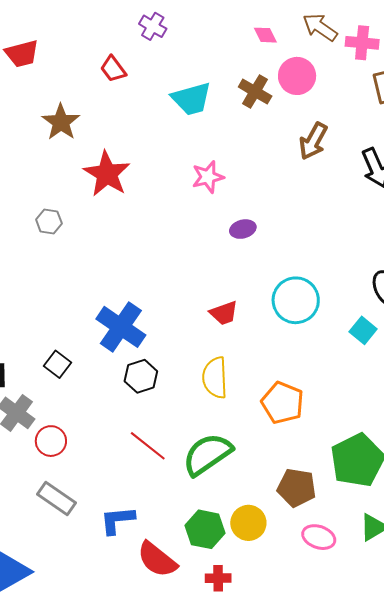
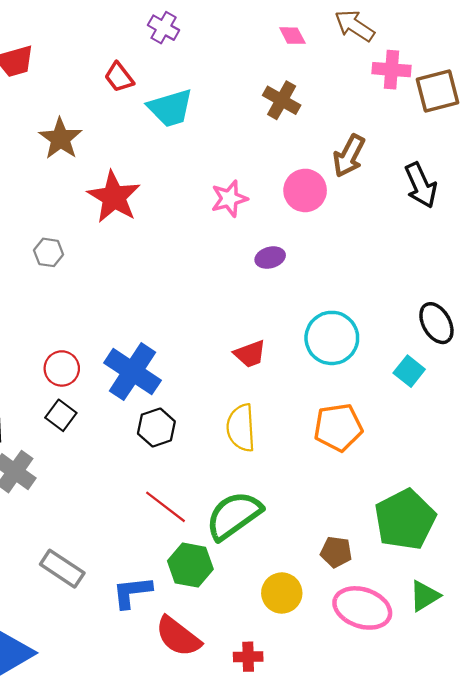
pink cross: (362, 43) -> (392, 70), moved
pink circle: (297, 76) -> (305, 190), moved
cyan trapezoid: (191, 99) -> (170, 108), moved
orange pentagon: (283, 403) -> (338, 427), moved, turned -30
red circle: (51, 441) -> (62, 368), moved
brown pentagon: (297, 488) -> (336, 552), size x0.7
green hexagon: (205, 529) -> (190, 565), moved
pink ellipse: (319, 537) -> (362, 608), size x1.5

